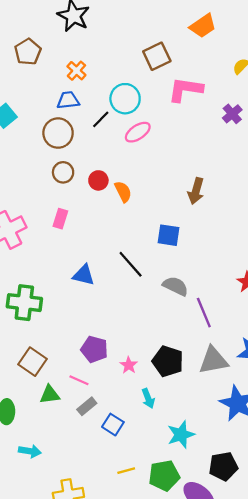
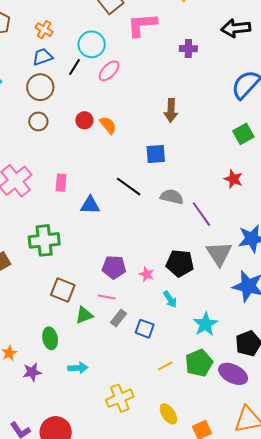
purple cross: (232, 114) -> (188, 49), moved, turned -36
brown circle: (63, 172) -> (38, 121), moved
pink rectangle: (60, 219) -> (61, 183), moved
gray triangle: (213, 360) -> (219, 254), turned -40

